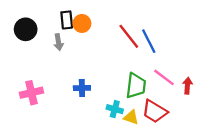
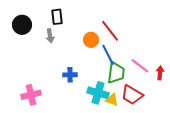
orange circle: (82, 23) -> (91, 40), moved
blue line: (149, 41) -> (108, 55), moved
pink cross: (31, 93) -> (31, 95), moved
cyan cross: (115, 109) -> (98, 93), size x1.5

